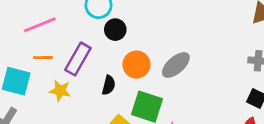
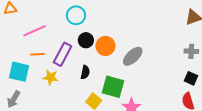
black circle: (115, 30) -> (86, 40), moved
orange circle: (136, 65) -> (105, 46), moved

